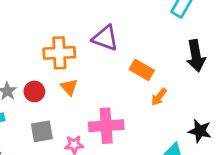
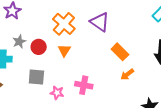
orange cross: (59, 53) -> (64, 24), turned 30
pink cross: (106, 126) -> (84, 85), size x0.7

